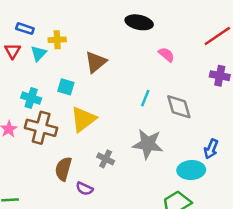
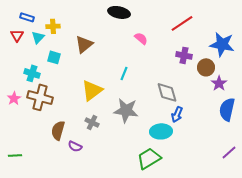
cyan square: (66, 87) -> (54, 57), moved
gray diamond: (179, 107) -> (167, 92), moved
yellow triangle: (83, 119) -> (92, 90), moved

